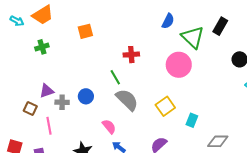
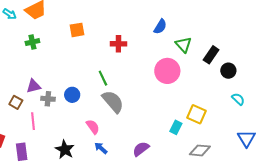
black rectangle: (220, 26) -> (211, 55), moved
green triangle: (193, 37) -> (183, 45), size x0.7
red cross: (131, 55) -> (118, 44), moved
yellow square: (165, 106) -> (196, 114), moved, turned -36

